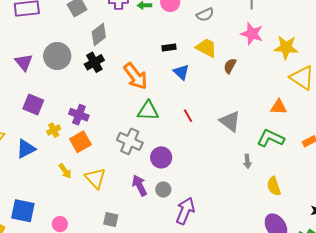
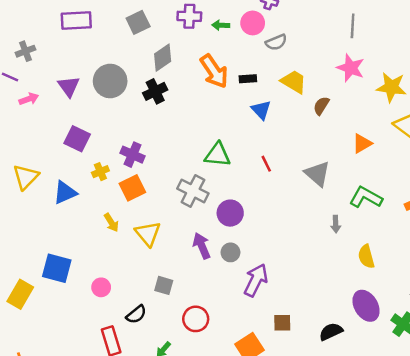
gray semicircle: (205, 15) -> (276, 42), moved
orange arrow: (135, 76) -> (214, 71), moved
orange triangle: (279, 107) -> (362, 143), moved, turned -36

